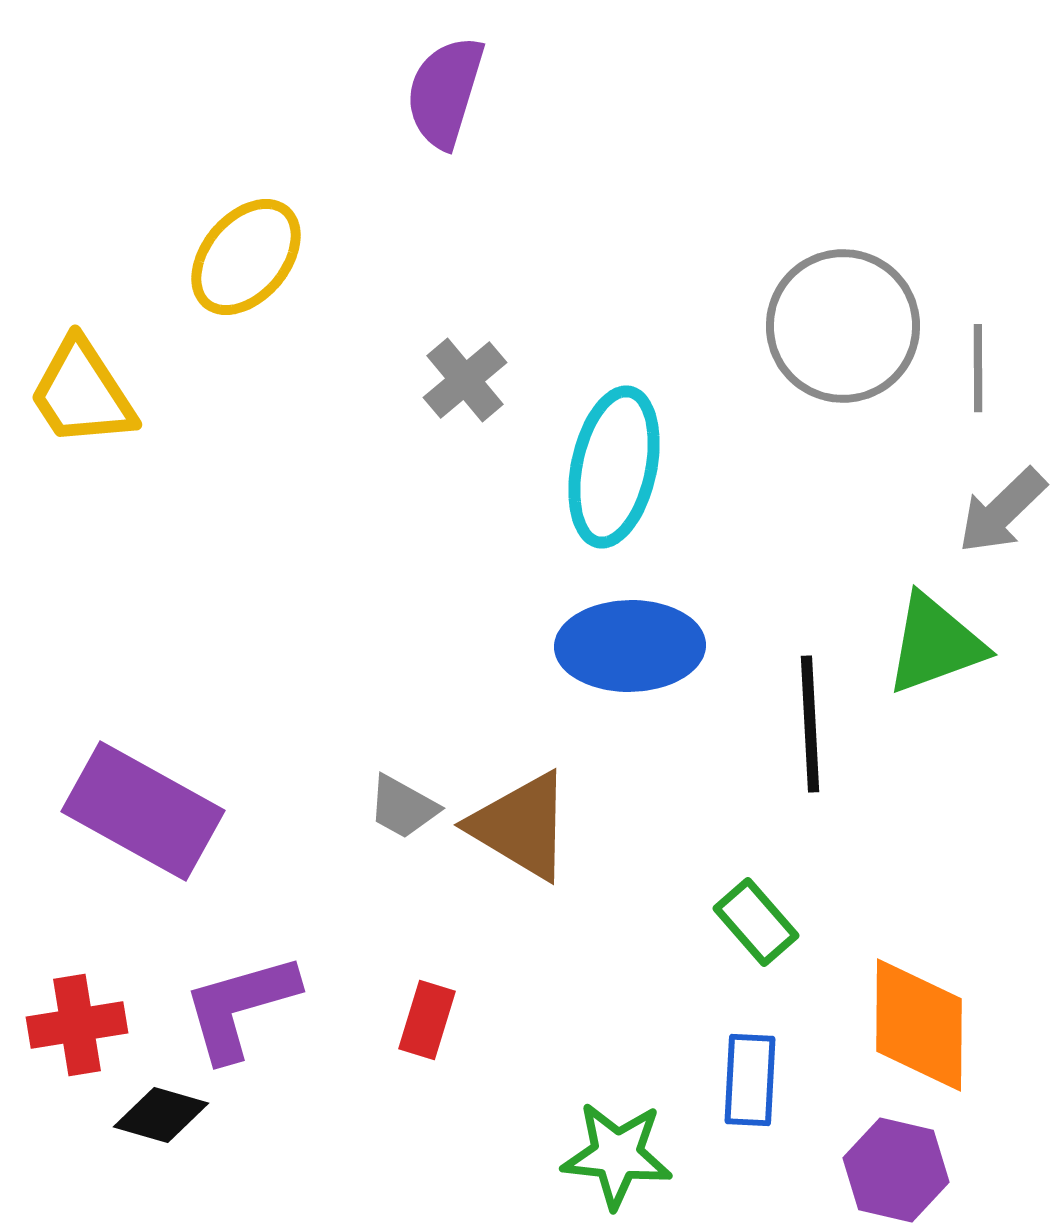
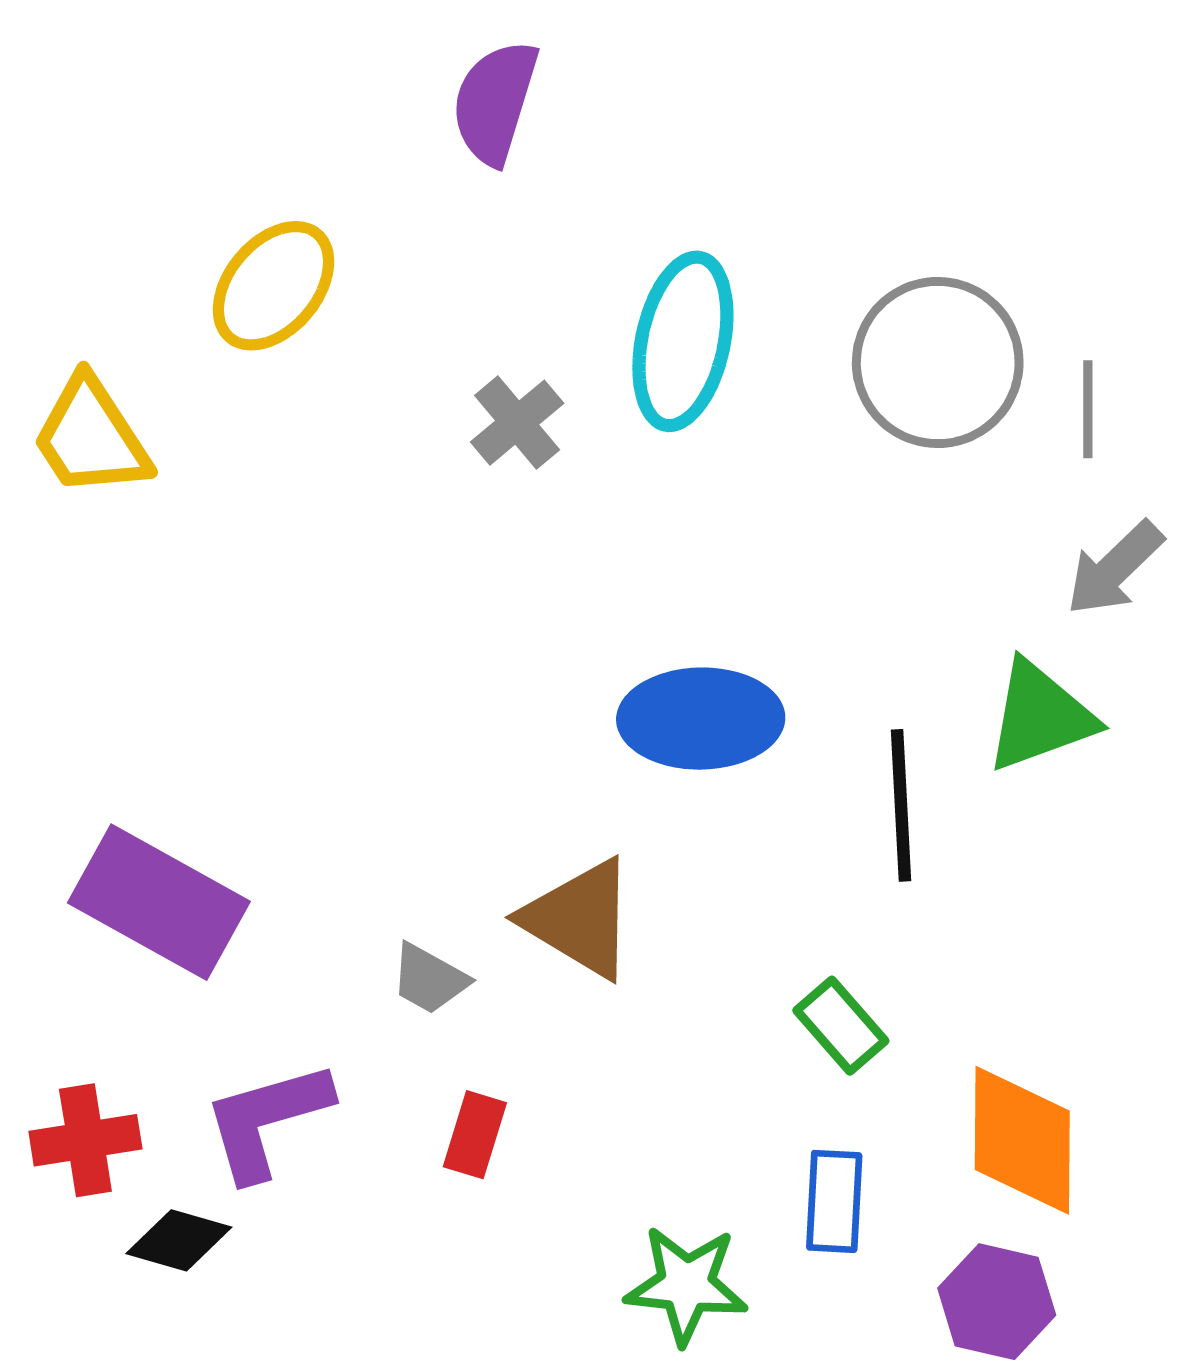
cyan ellipse: (614, 467) -> (683, 341), moved
gray trapezoid: (403, 807) -> (429, 979), moved

